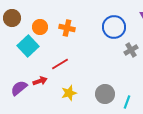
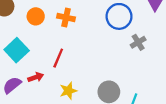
cyan square: (28, 46) -> (17, 50), moved
red line: (60, 64) -> (58, 58), turned -36

